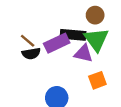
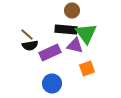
brown circle: (95, 15) -> (72, 10), moved
purple rectangle: (57, 43) -> (50, 52), moved

